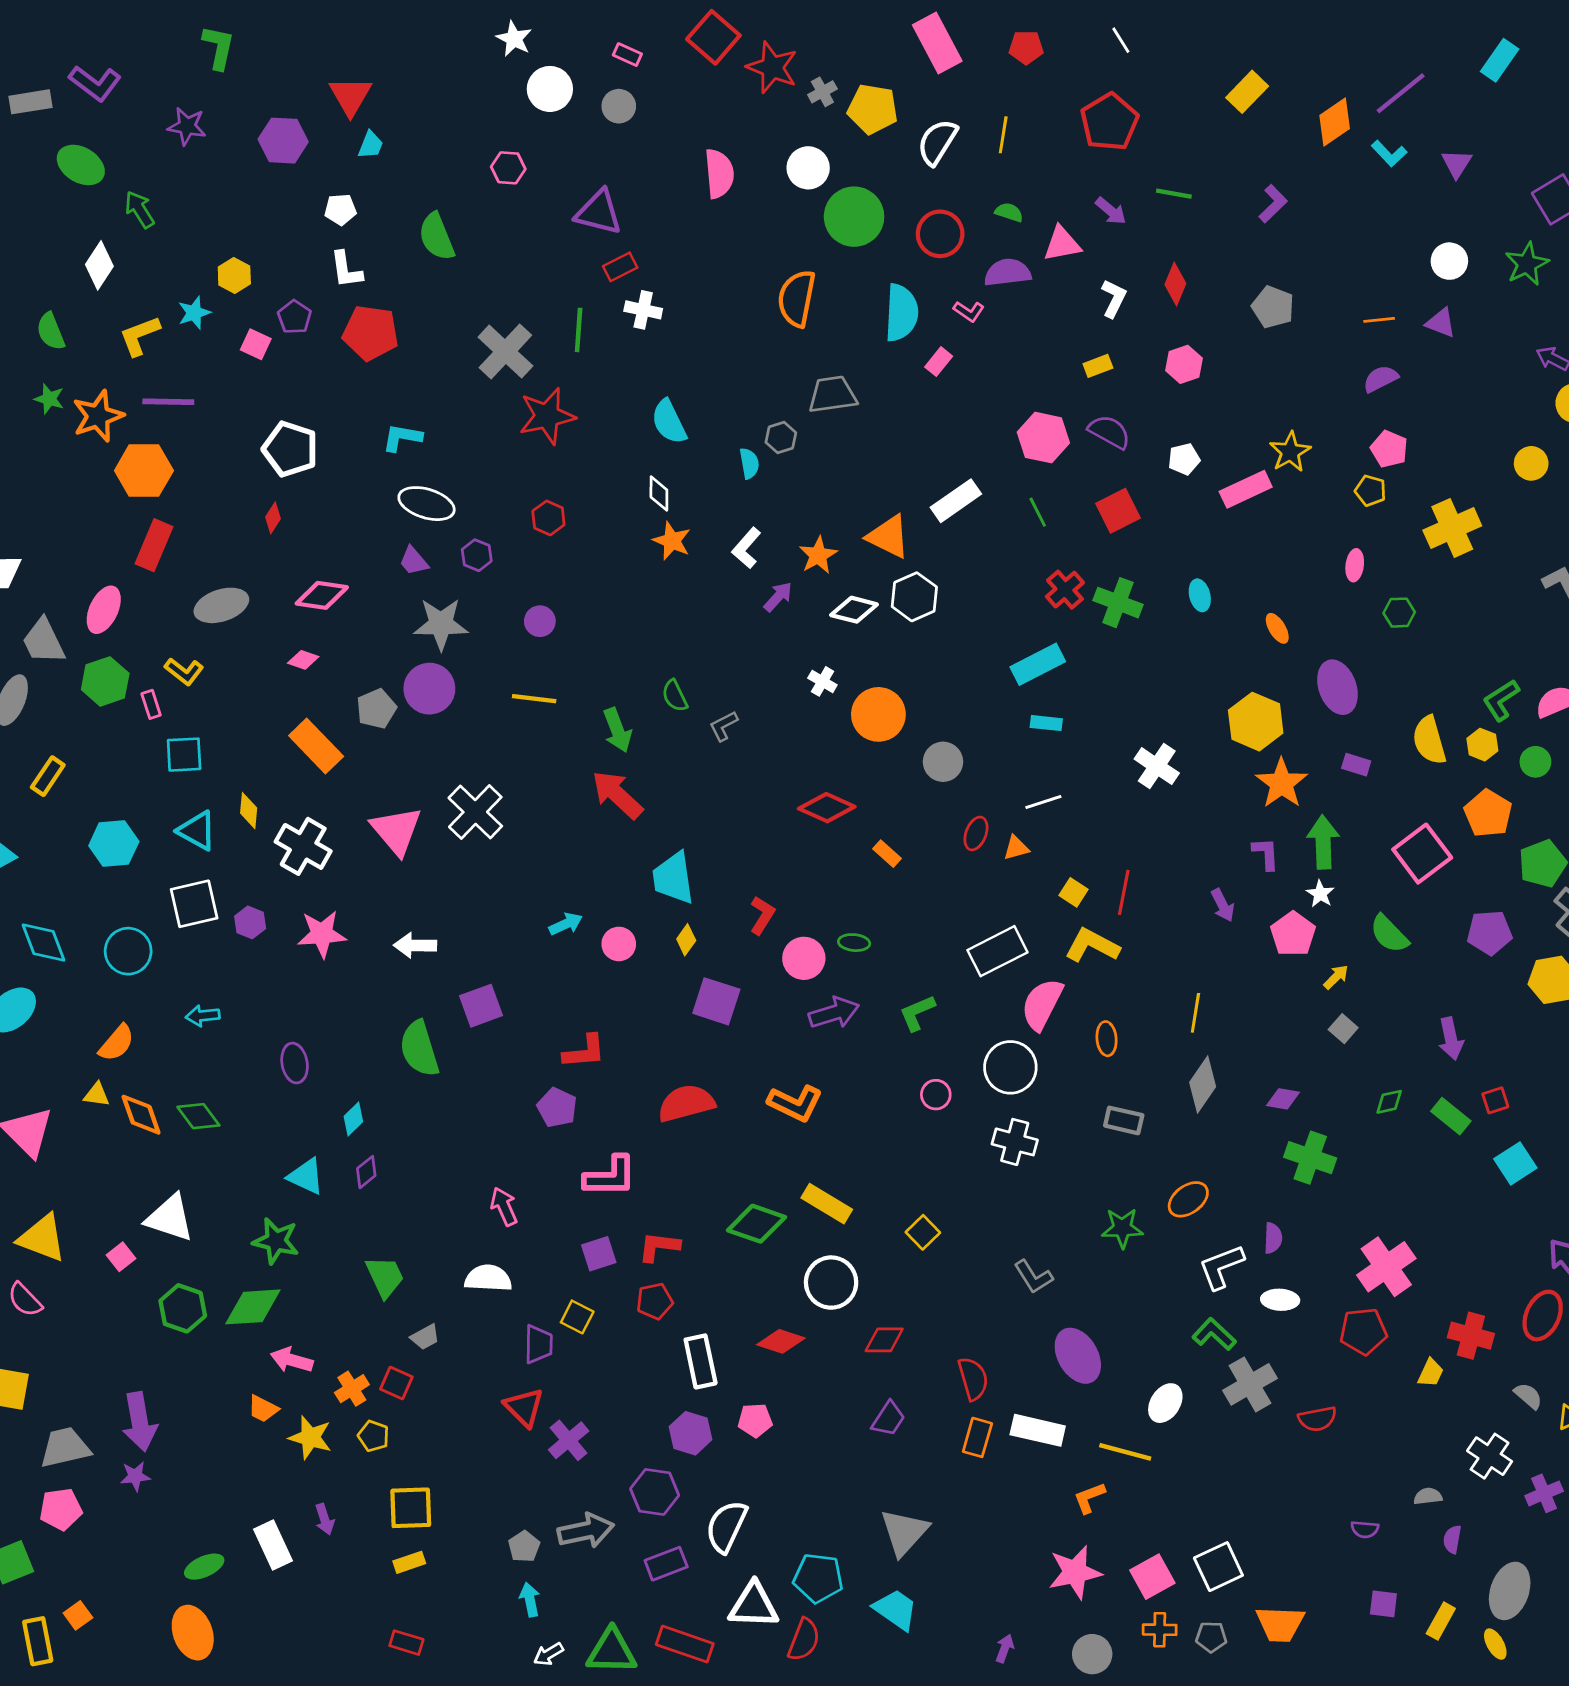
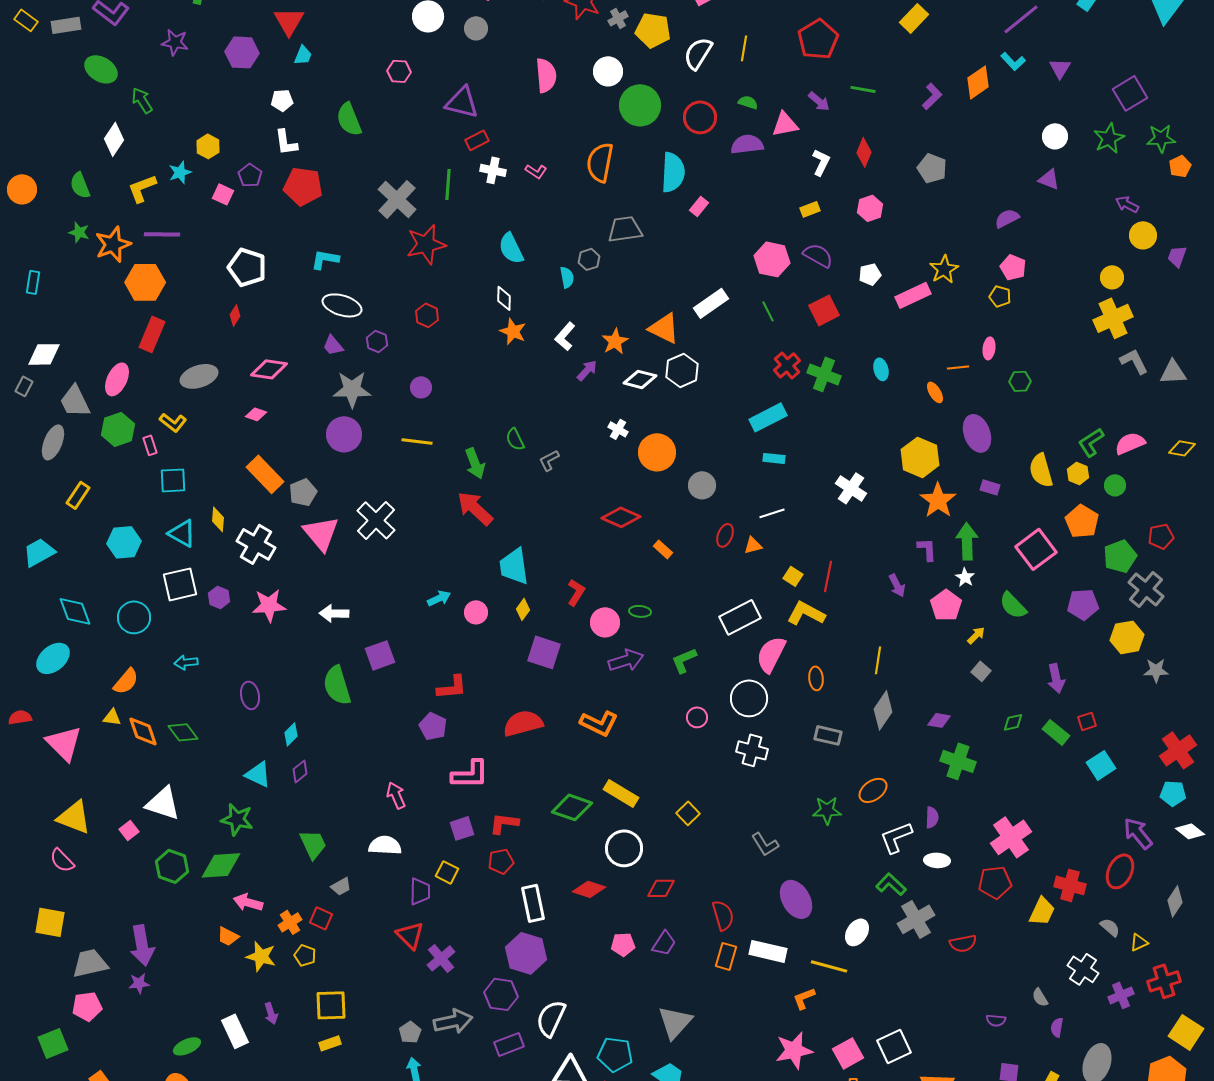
orange diamond: (1335, 122) -> (978, 82), moved
pink L-shape: (969, 311) -> (536, 171), moved
orange line: (1379, 320) -> (958, 367), moved
yellow cross: (1452, 528) -> (1113, 318), moved
gray pentagon: (376, 709) -> (303, 492), moved
yellow trapezoid: (1431, 1373) -> (1042, 911), size x1.4
pink pentagon: (755, 1420) -> (623, 944), moved
purple hexagon: (690, 1433) -> (526, 953), size x1.4
gray semicircle: (1428, 1496) -> (1040, 997), turned -114

